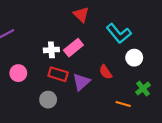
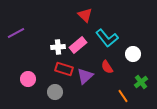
cyan L-shape: (119, 33) -> (107, 38), moved
pink circle: (18, 73) -> (28, 79), moved
orange line: (123, 104) -> (123, 96), turned 40

